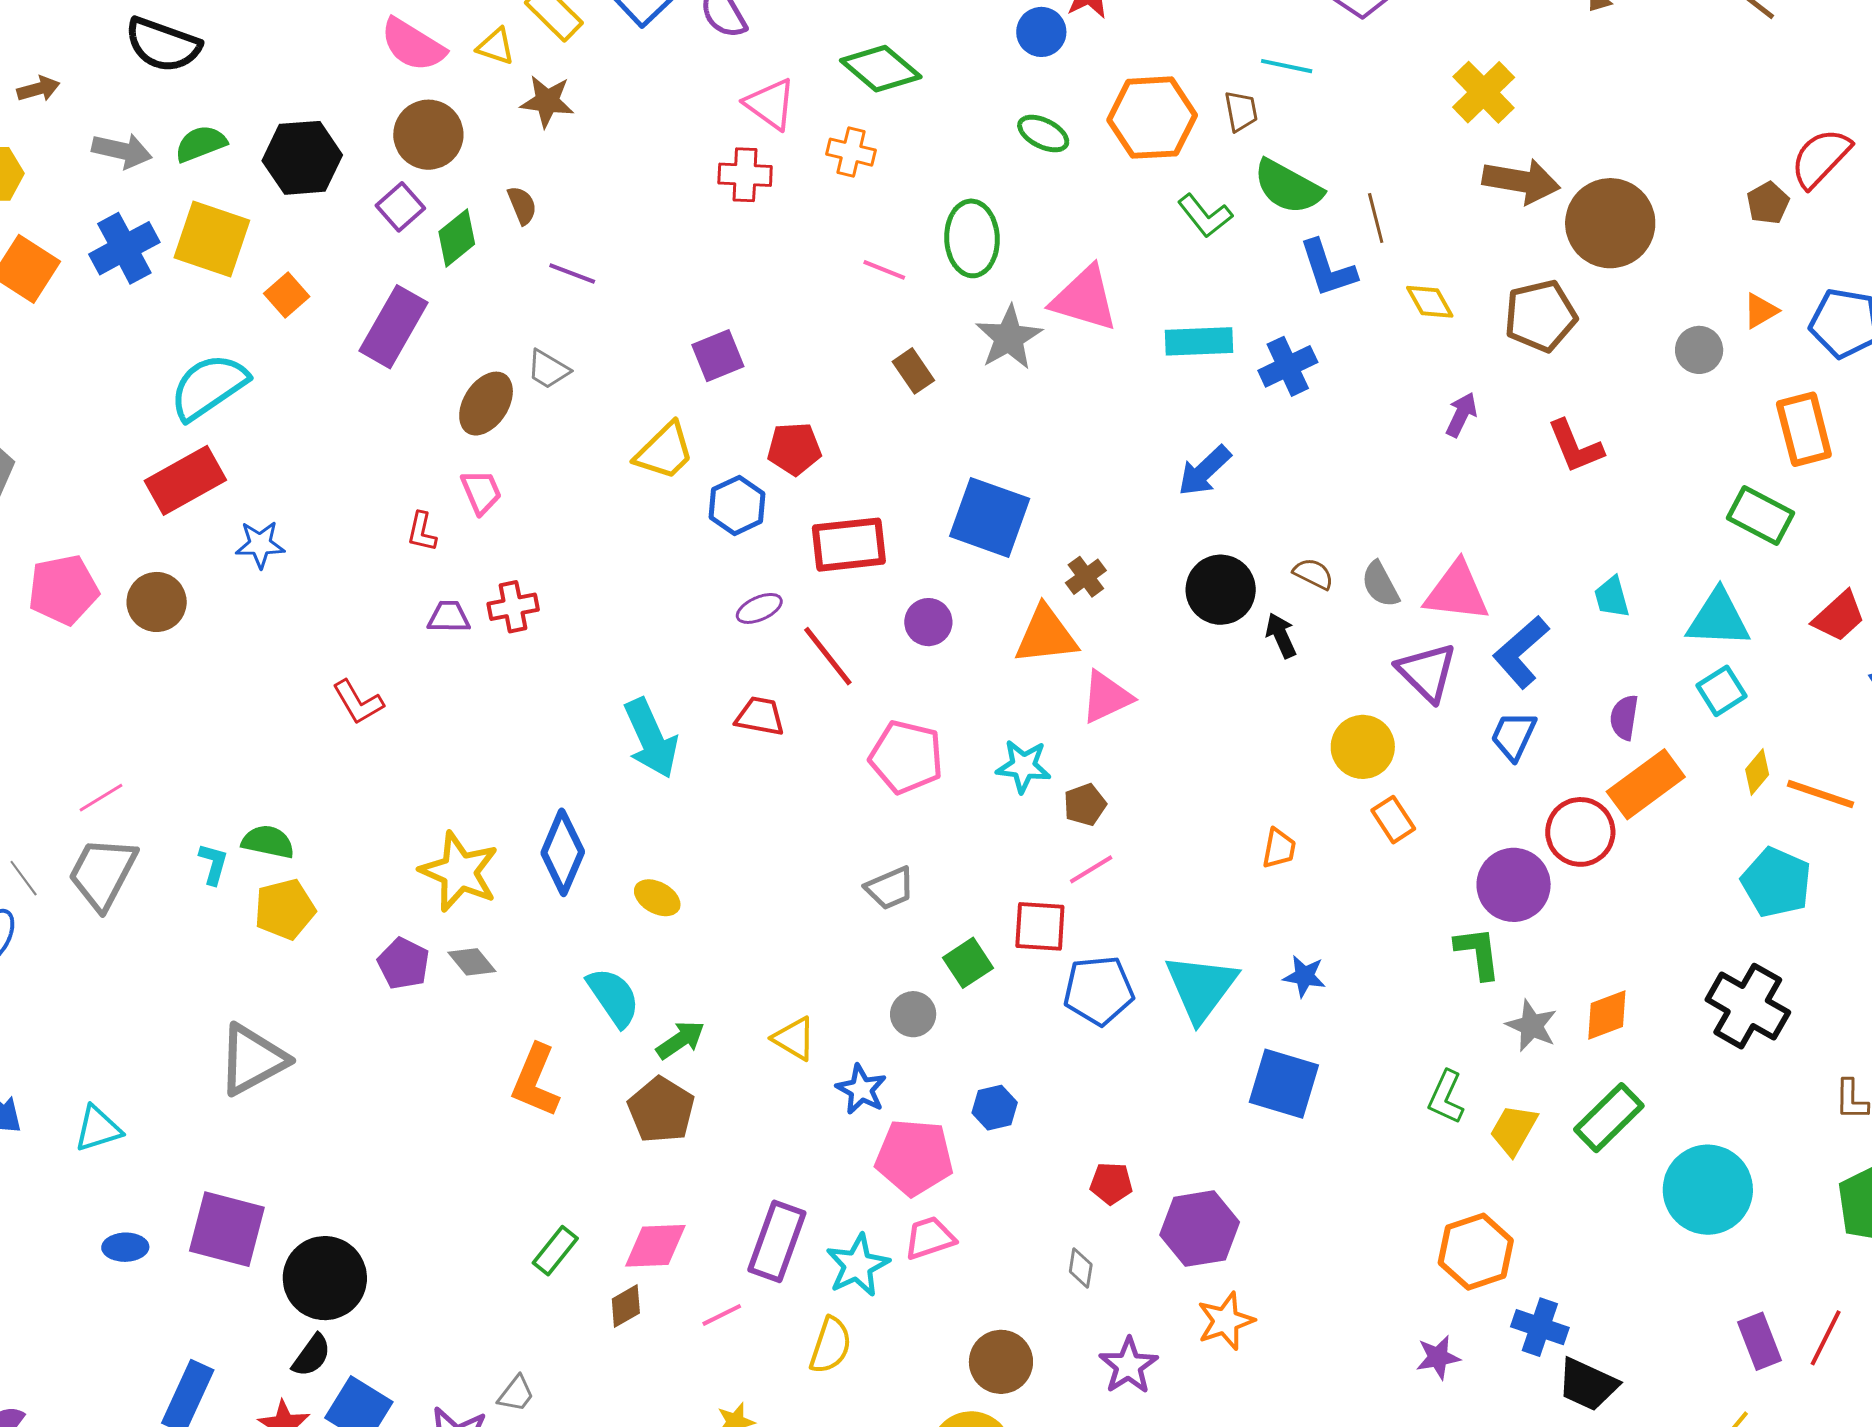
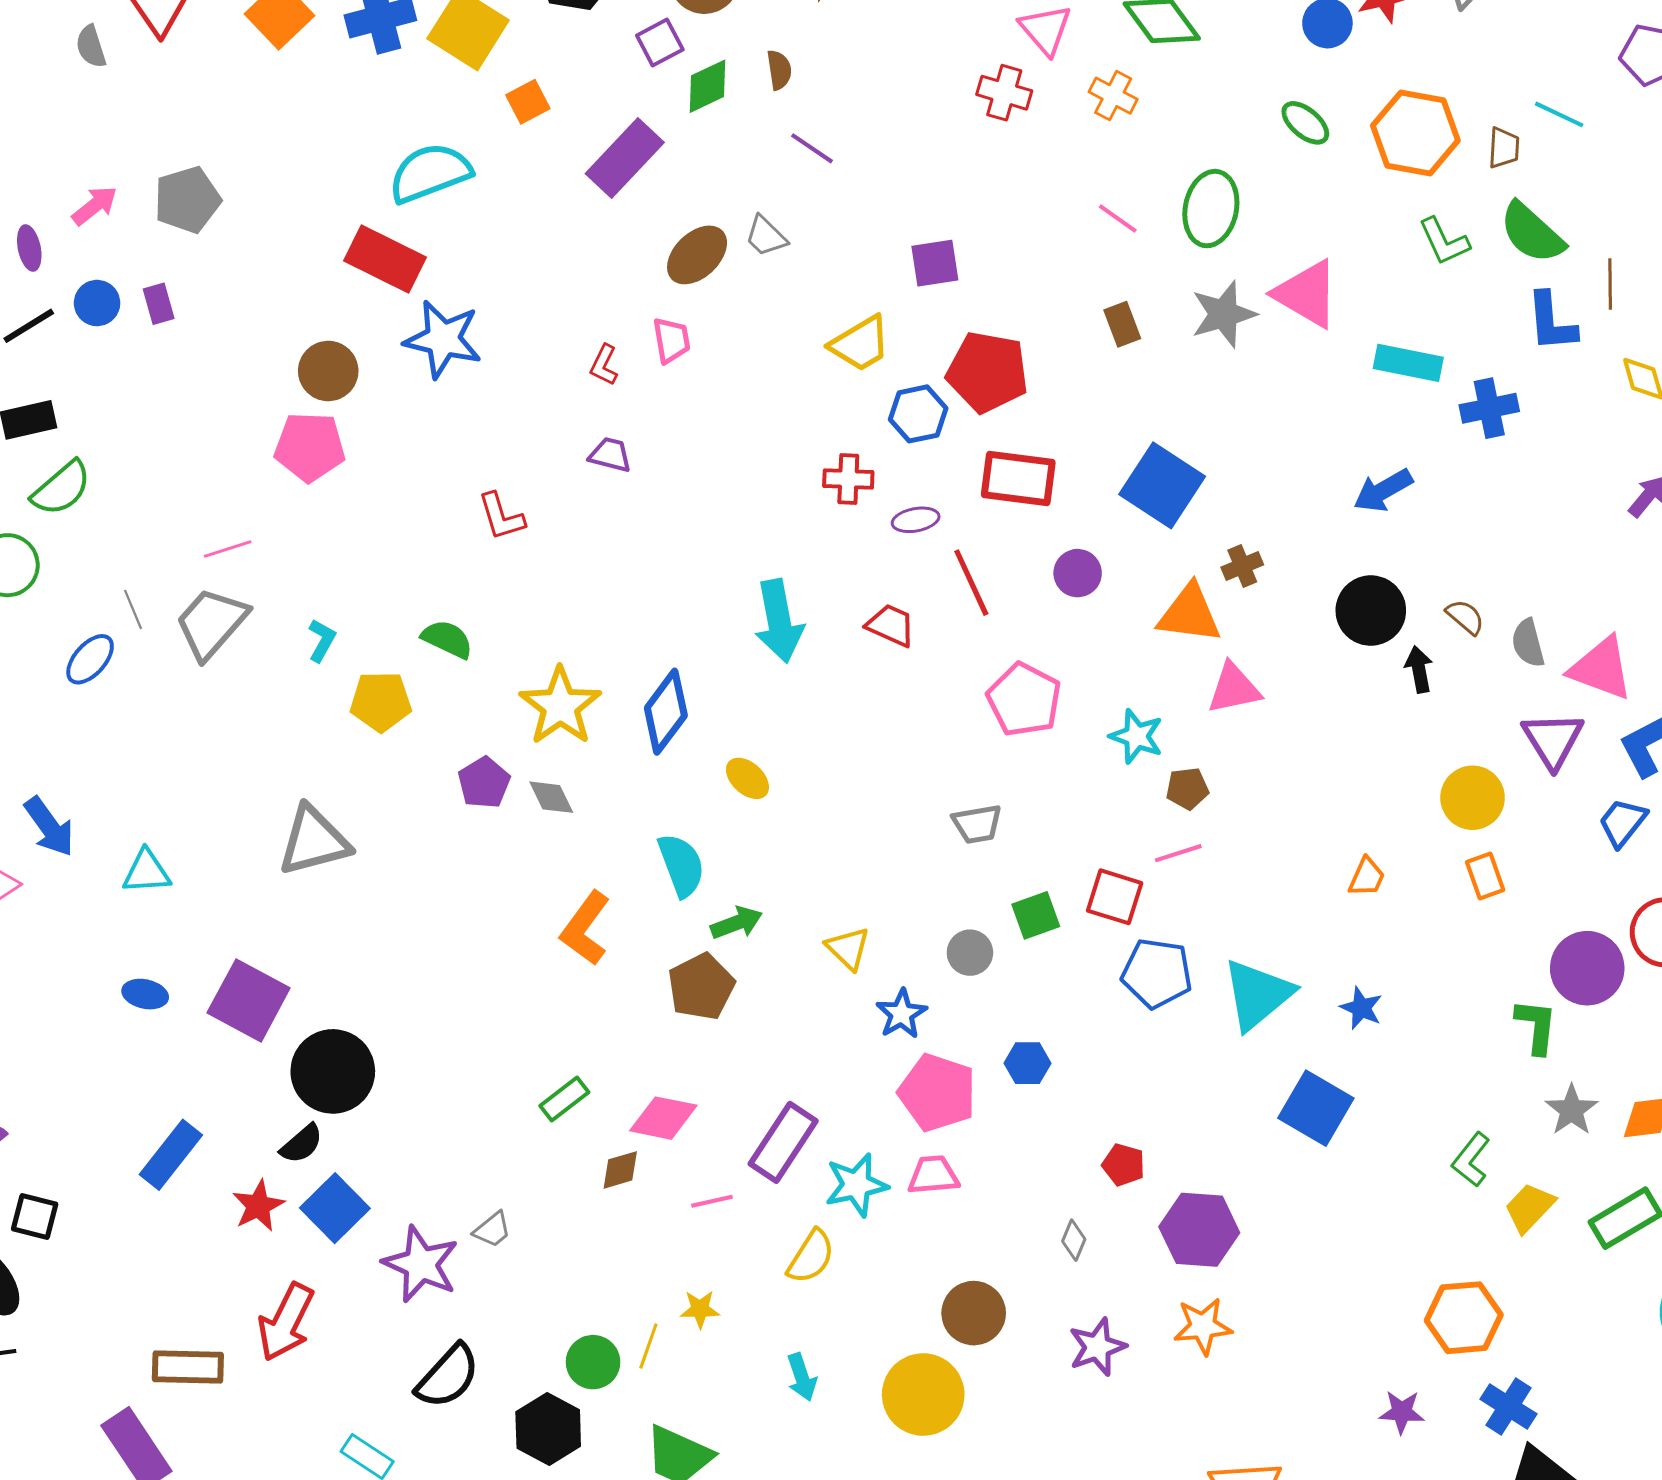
red pentagon: (794, 449) -> (988, 372), size x1.5
red rectangle: (185, 480) -> (385, 259), turned 42
blue star: (260, 544) -> (443, 339), size x1.6
pink pentagon: (63, 590) -> (310, 447), moved
red cross: (513, 607) -> (848, 479), moved
green semicircle: (268, 842) -> (447, 639), moved

